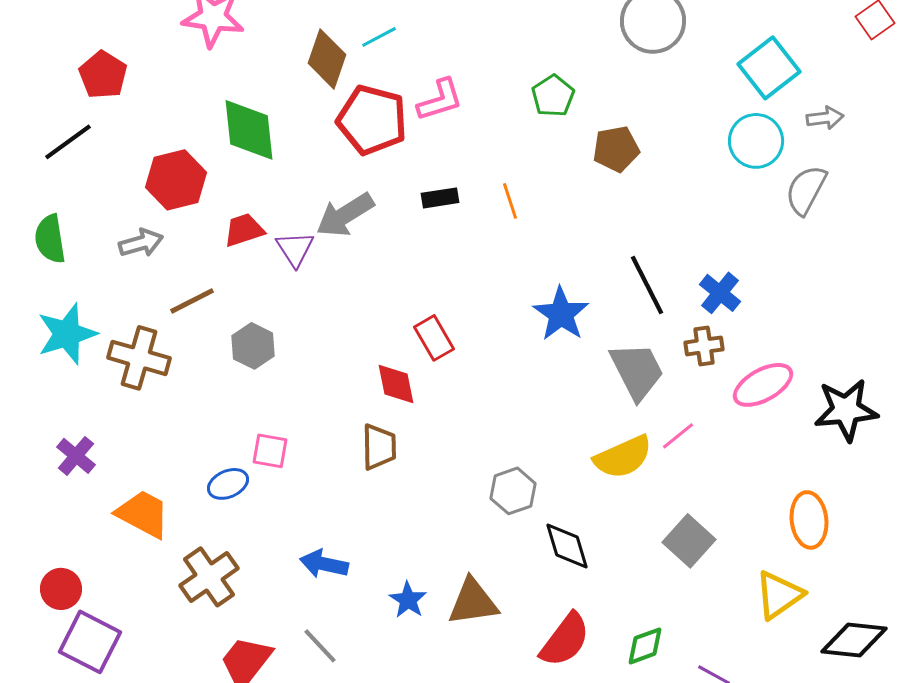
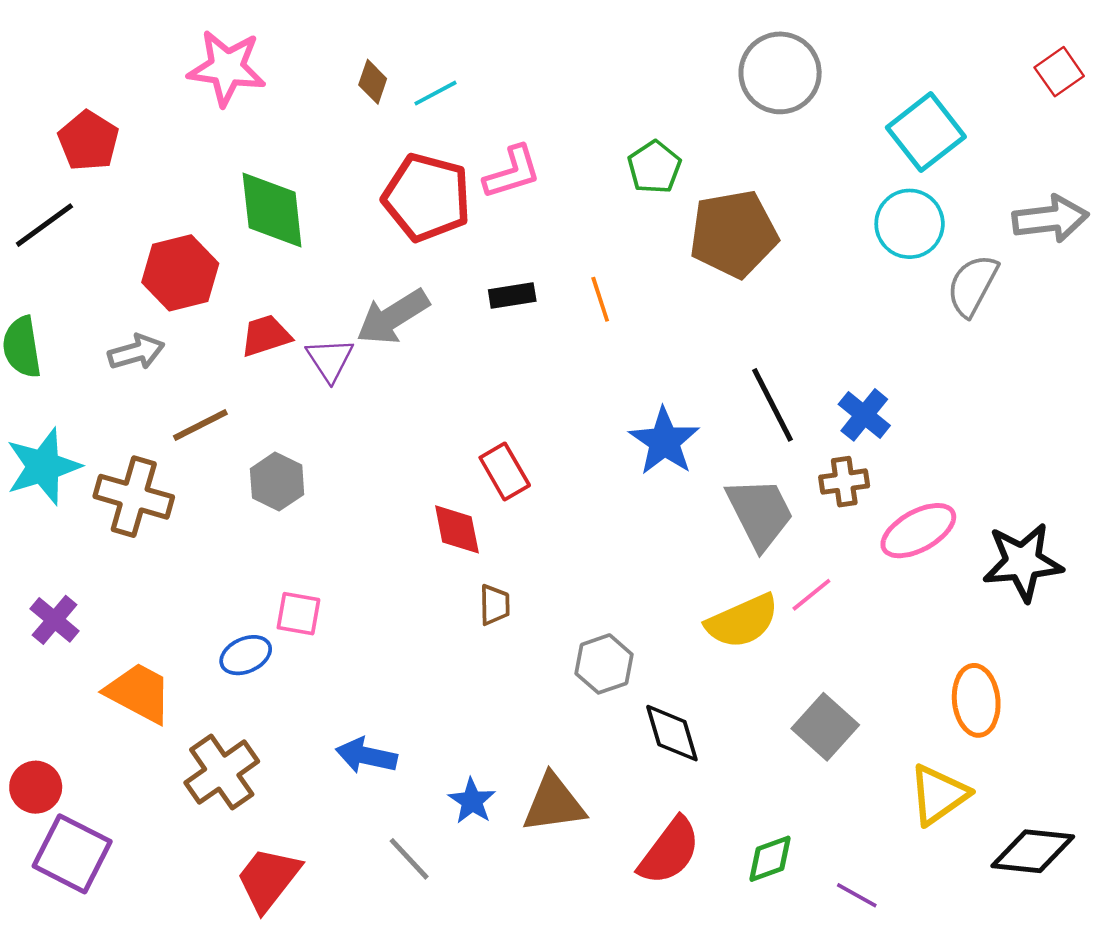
brown diamond: (327, 59) -> (373, 82), moved, size x0.6
gray arrow: (825, 118) -> (1050, 219), moved, size x1.6
brown pentagon: (616, 149) -> (734, 234), size x1.5
brown trapezoid: (379, 447) -> (495, 605), moved, size x0.7
gray line: (320, 646) -> (409, 859), moved

